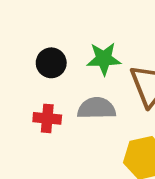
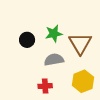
red cross: (47, 118) -> (45, 86), moved

